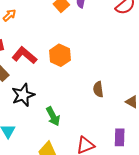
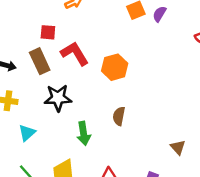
brown semicircle: (98, 89) -> (119, 116), moved

